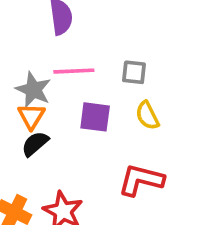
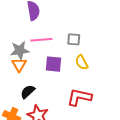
gray star: (33, 90) -> (20, 50), turned -30
black semicircle: (35, 144) -> (28, 92), moved

